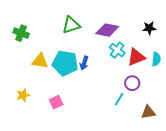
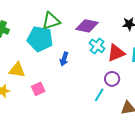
yellow triangle: (40, 61) -> (17, 70), moved
cyan pentagon: (65, 63) -> (40, 39), moved
pink square: (56, 102) -> (38, 89), moved

